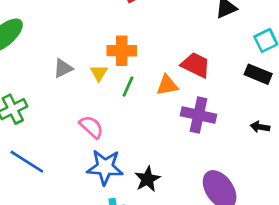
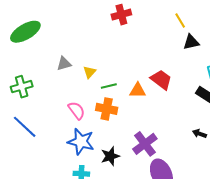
orange cross: (122, 51) -> (107, 109), moved
green line: (128, 87) -> (109, 86), turned 42
purple cross: (198, 115) -> (145, 144), moved, turned 30

